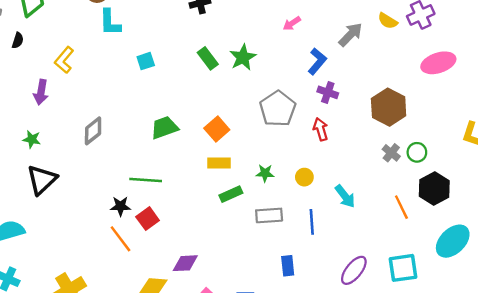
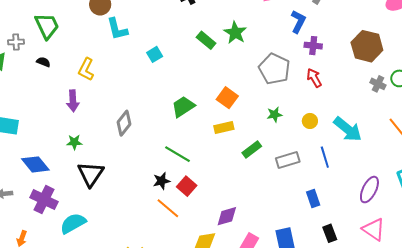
black semicircle: (18, 40) -> (43, 62), turned -72
yellow rectangle: (219, 163) -> (224, 128), moved
green star: (265, 173) -> (274, 114), moved
green line: (146, 180) -> (178, 154), turned 40
cyan arrow: (345, 196) -> (348, 129), size x1.4

